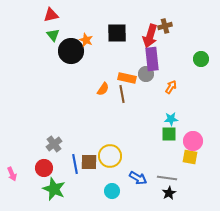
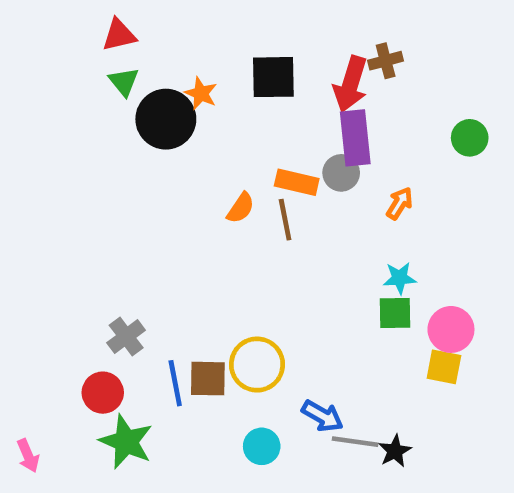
pink arrow: (12, 174) -> (28, 456), moved
gray line: (167, 178) -> (355, 442), moved

